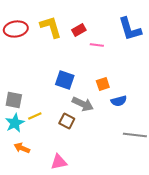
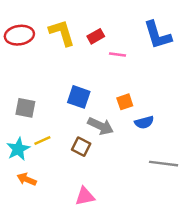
gray square: (14, 100) -> (25, 108), moved
pink triangle: (59, 162) -> (85, 196), moved

